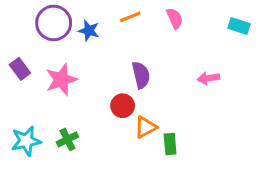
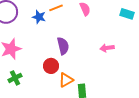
blue star: (89, 31) -> (39, 17), moved
green cross: (67, 139) -> (15, 78), moved

